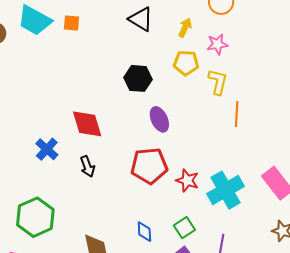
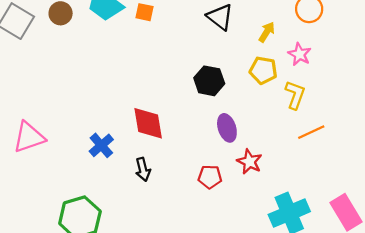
pink star: (217, 44) -> (299, 54), turned 30
orange line: (237, 114) -> (311, 132), turned 55
red pentagon: (149, 166) -> (210, 177), size x0.6
red star: (187, 180) -> (249, 162), moved

